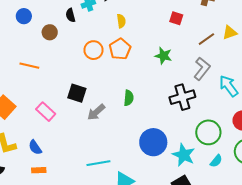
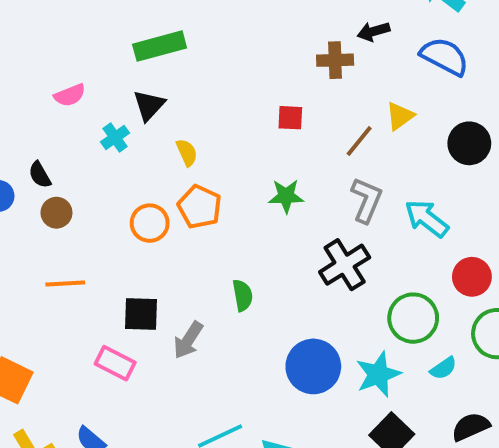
black semicircle: (71, 15) -> (40, 175), moved
orange line: (29, 66) -> (65, 283), moved
pink rectangle: (46, 112) -> (115, 363), moved
cyan star: (184, 155) -> (378, 374), turned -30
cyan semicircle: (216, 161) -> (443, 368), turned 32

